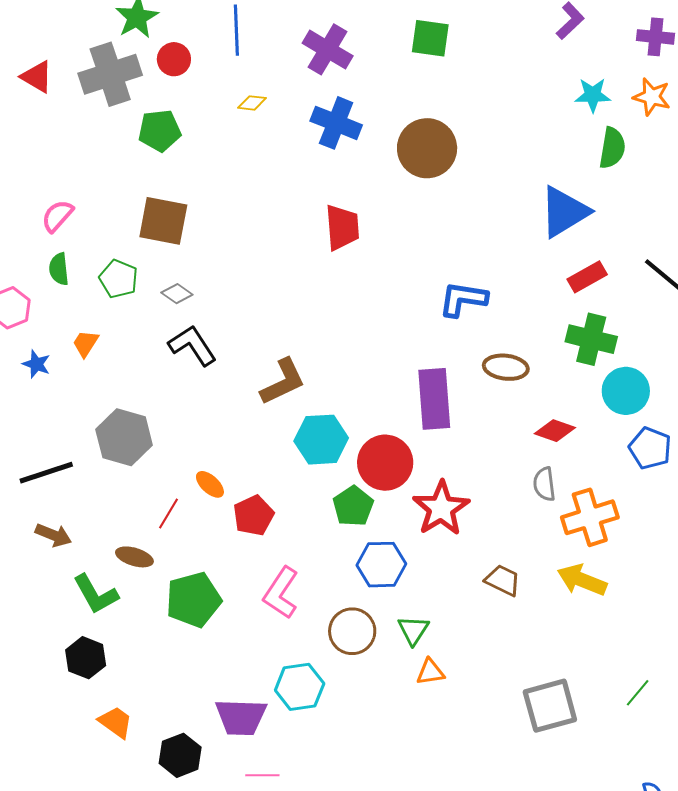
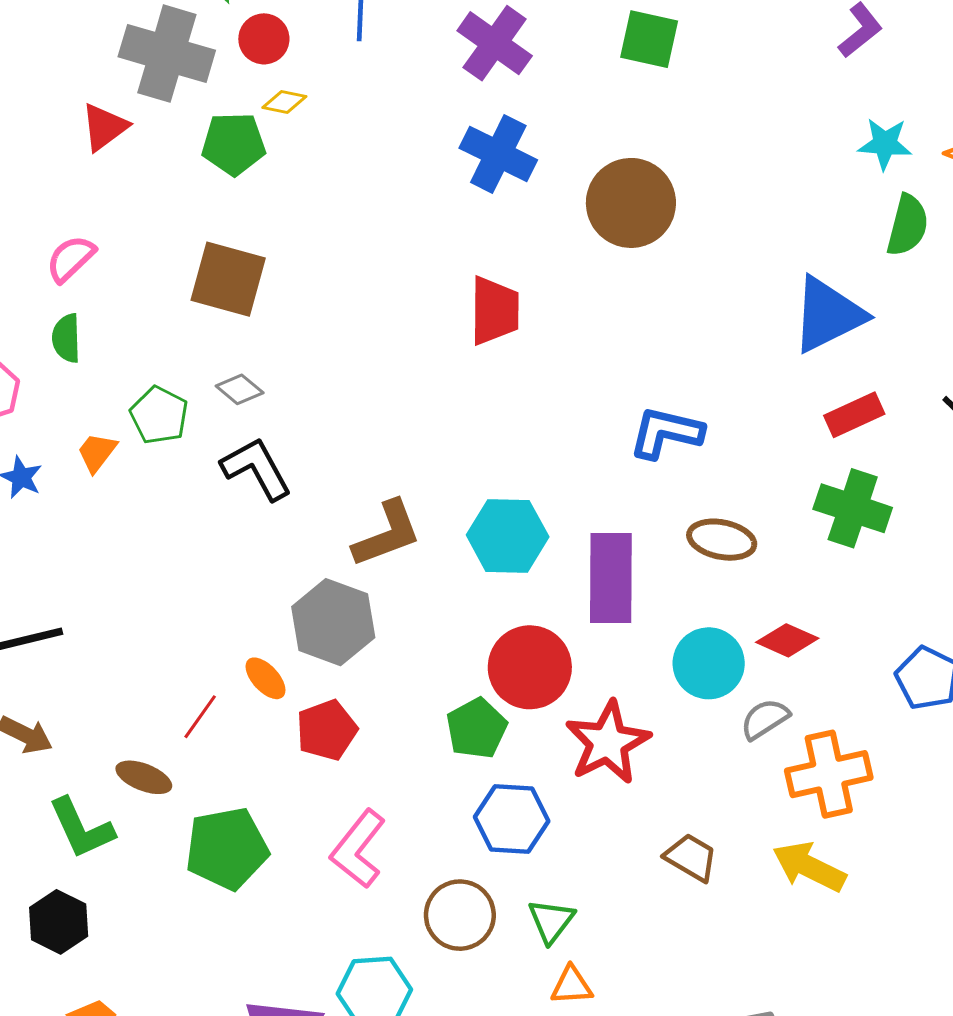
gray cross: (110, 74) -> (167, 54), turned 30
red triangle: (37, 77) -> (104, 127), moved, turned 48
yellow diamond: (252, 103) -> (284, 102), moved
green pentagon: (119, 279) -> (159, 415), moved
cyan circle: (626, 391) -> (709, 663), moved
gray hexagon: (124, 437) -> (333, 622), moved
cyan hexagon: (321, 440) -> (508, 536), moved
gray semicircle: (544, 484) -> (765, 719), turned 60

